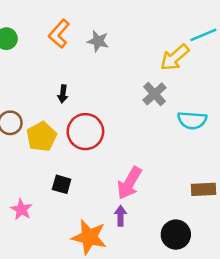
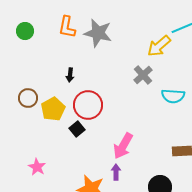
orange L-shape: (59, 34) -> (67, 27), turned -30
gray star: (98, 41) -> (98, 33), size x1.6
black square: (62, 184) -> (77, 129), moved, turned 35

